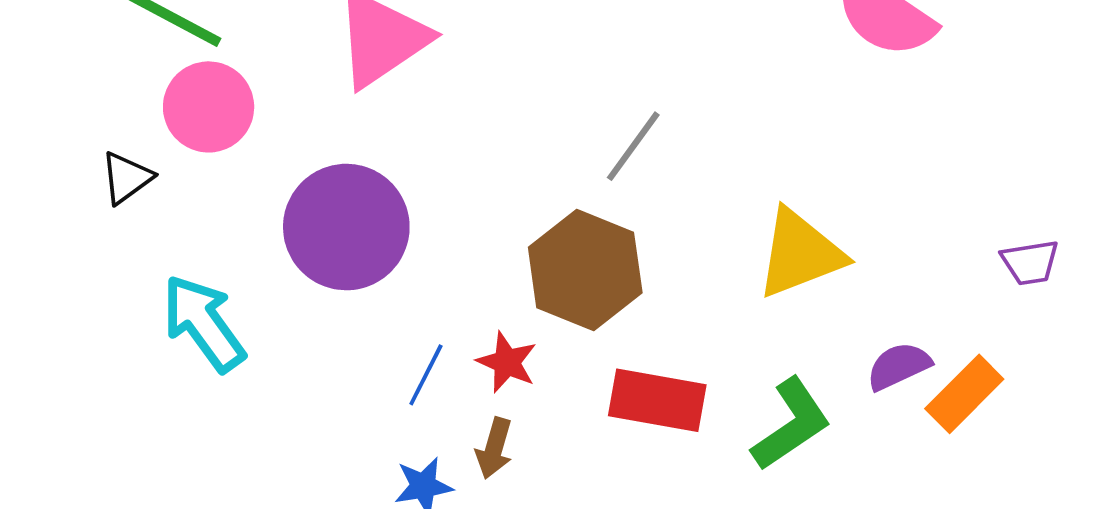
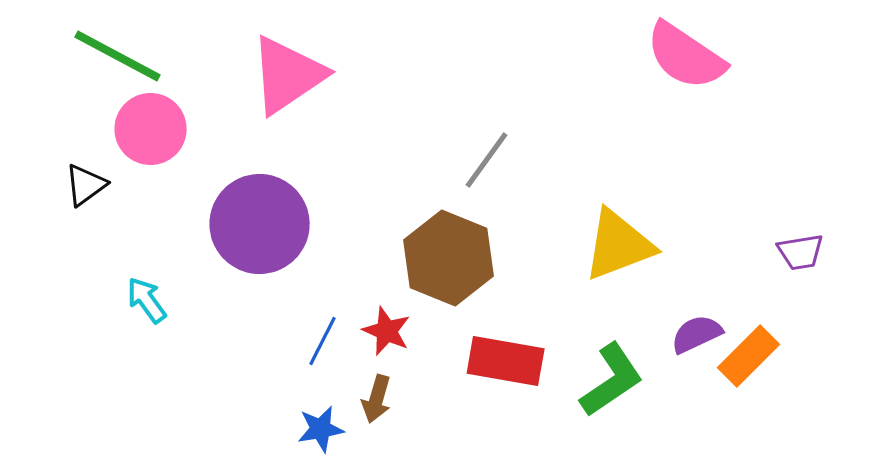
cyan arrow: (203, 323) -> (147, 300), size x0.6

